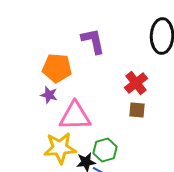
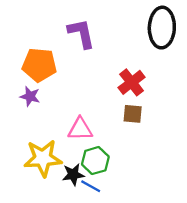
pink triangle: (75, 116) -> (80, 129), moved, size x0.7

